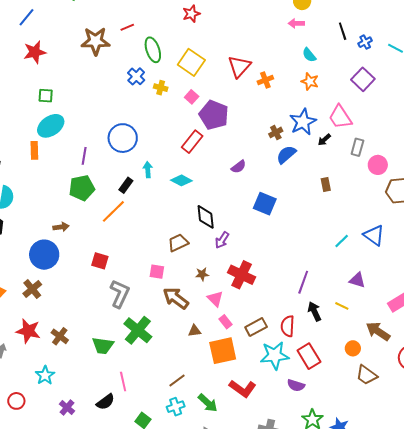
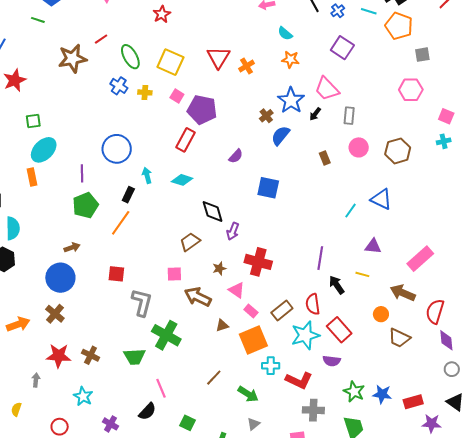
pink circle: (378, 165) -> (359, 147), moved
red L-shape: (243, 389) -> (299, 380), moved
cyan cross: (176, 407) -> (271, 366), moved, turned 30

